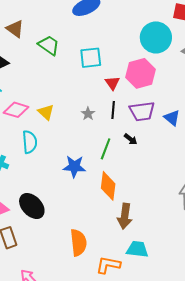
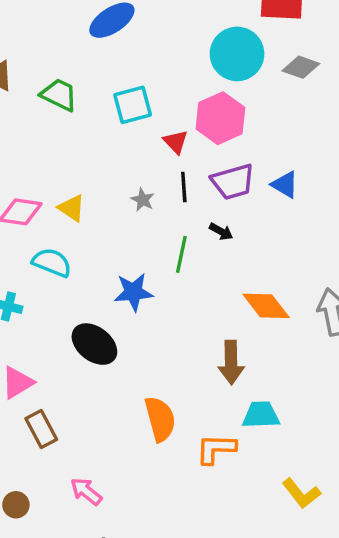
cyan semicircle: (30, 142) -> (52, 262), turned -55
orange diamond: (108, 186) -> (266, 306), moved, turned -36
black ellipse: (32, 206) -> (94, 344), moved

